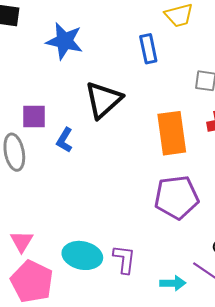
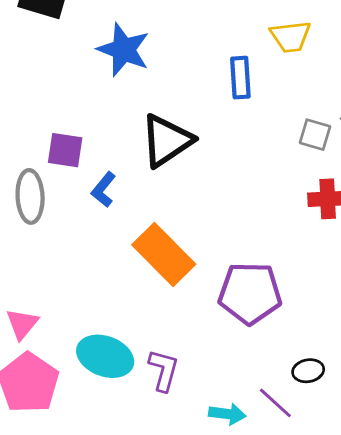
orange rectangle: (172, 133) -> (164, 254), moved, turned -45

